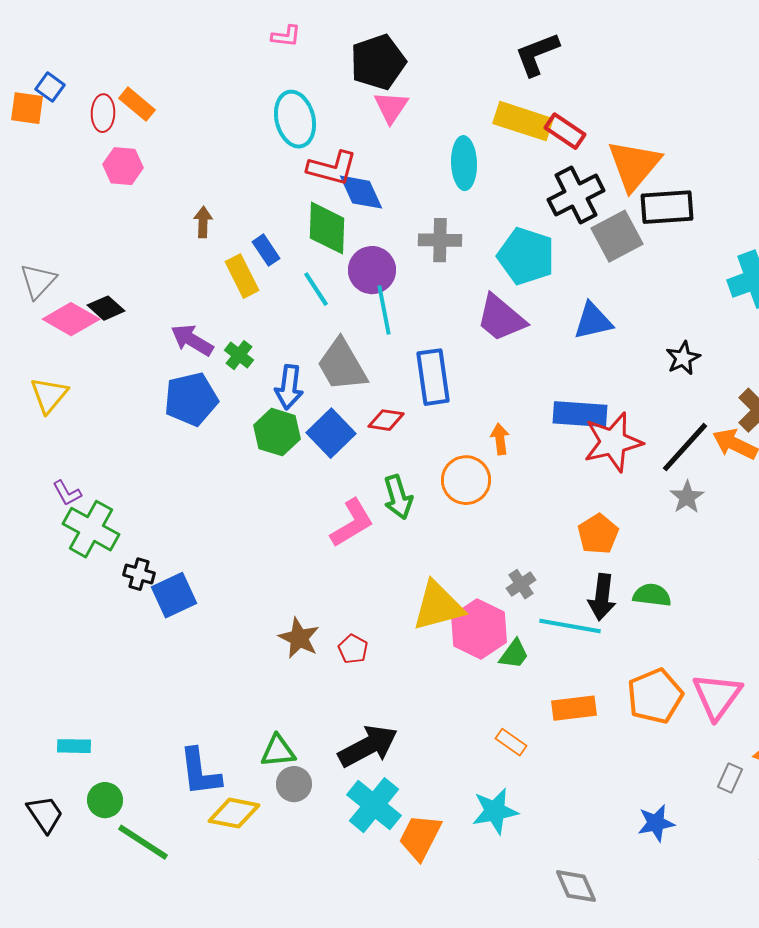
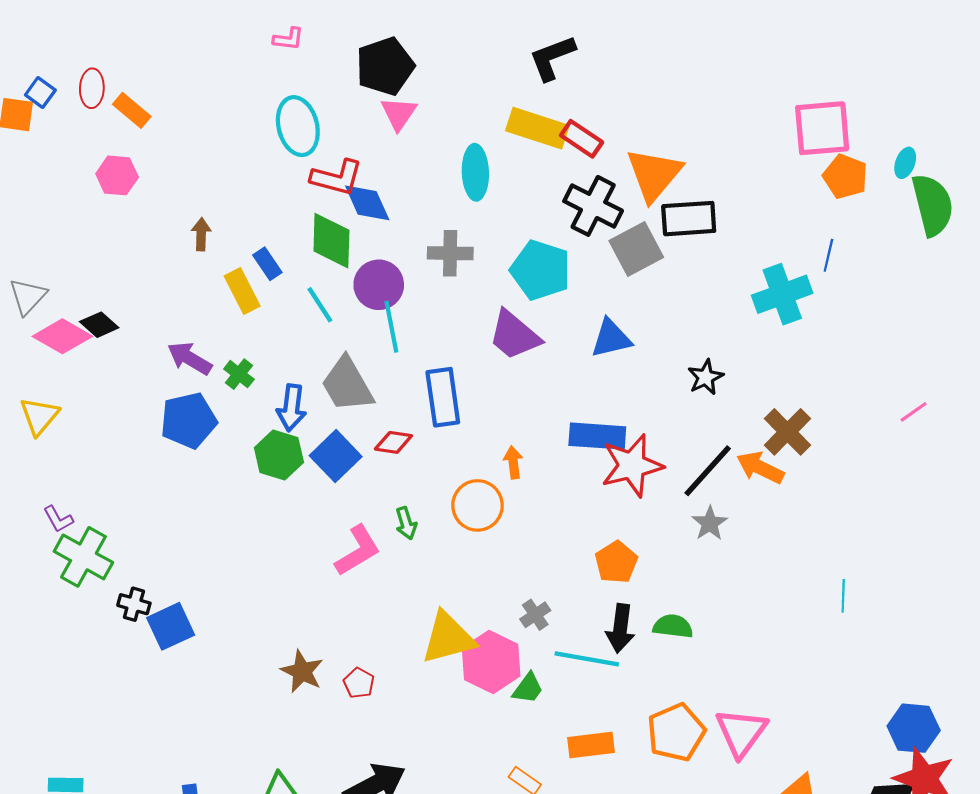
red ellipse: (103, 113) -> (92, 88), moved
black cross: (576, 195) -> (593, 206), turned -36
green arrow: (398, 497) -> (406, 523), size x0.7

